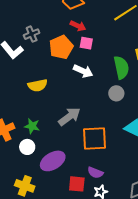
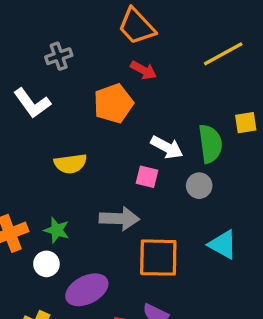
gray cross: (32, 34) -> (59, 56), moved
pink square: (86, 43) -> (147, 177), moved
white arrow: (83, 71) -> (167, 147), moved
gray arrow: (69, 117) -> (119, 219), turned 35

